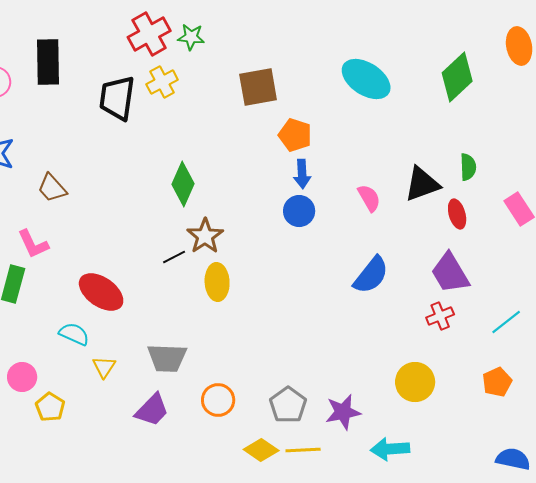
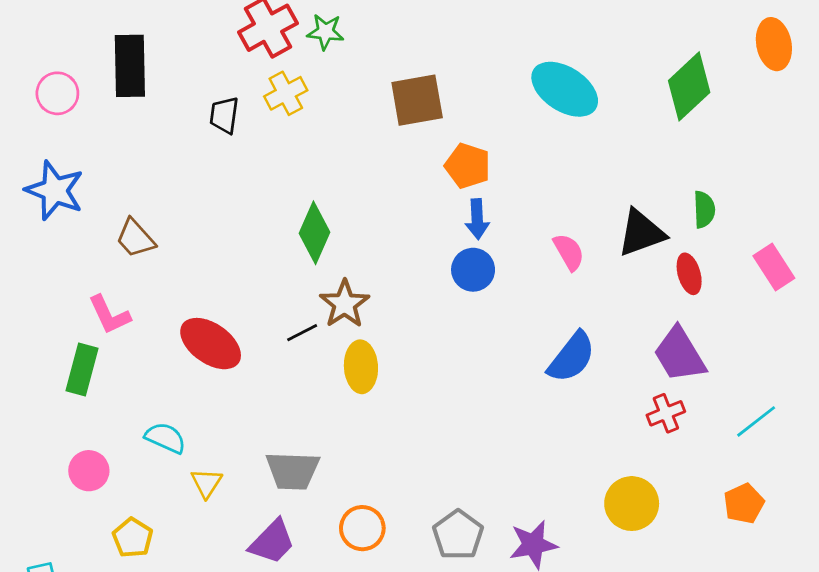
black trapezoid: (117, 98) -> (224, 115), size x0.6
red ellipse: (101, 292) -> (211, 344), moved
pink circle: (22, 377) -> (89, 471), moved

